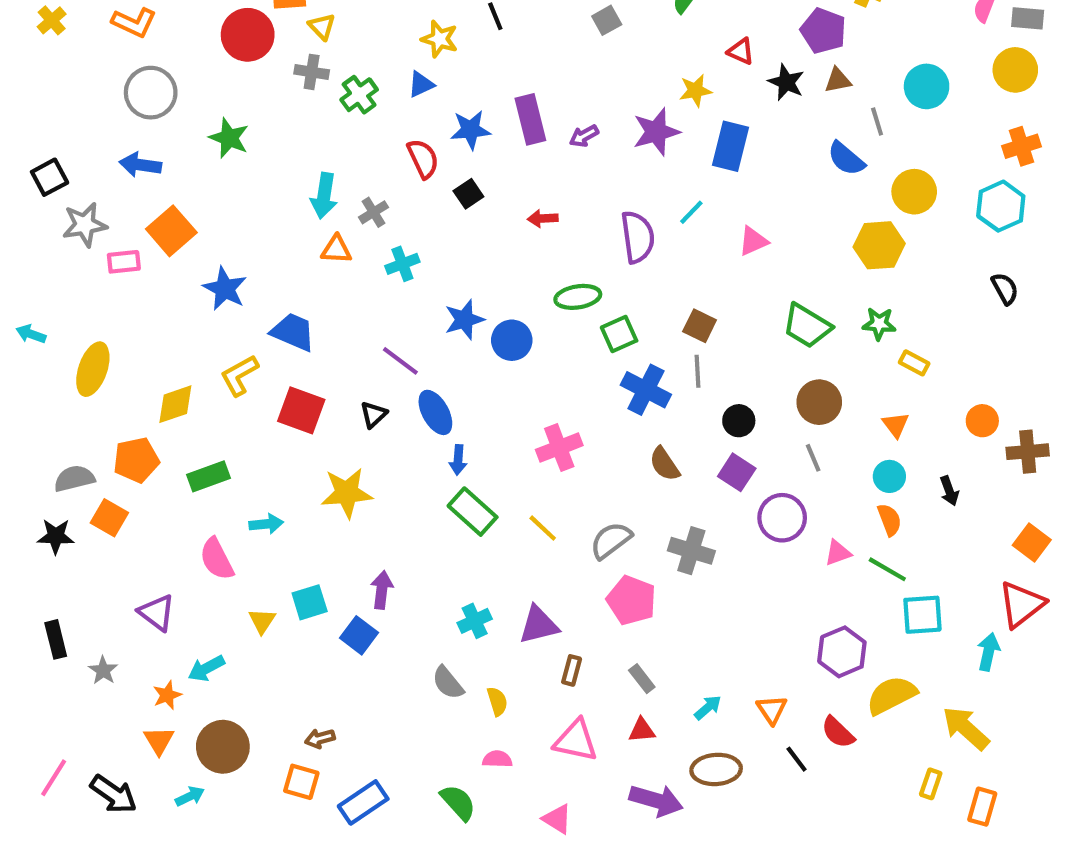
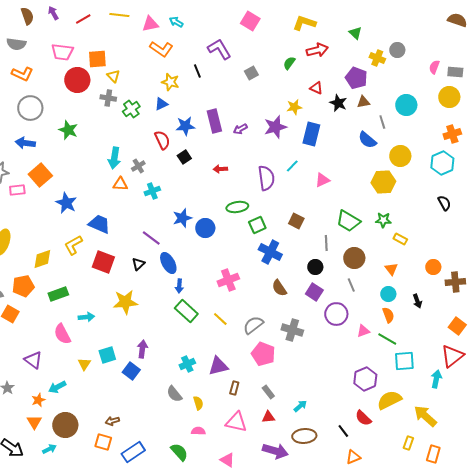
gray line: (697, 371) -> (326, 243), moved
orange triangle: (772, 710) -> (353, 457), moved, turned 42

